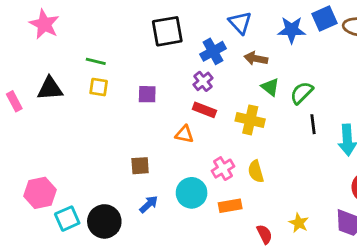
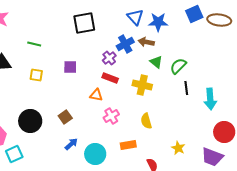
blue star: (292, 30) -> (158, 22), moved
blue cross: (213, 51) -> (125, 44), moved
yellow square: (99, 87) -> (36, 75), moved
brown square: (140, 166) -> (65, 117), turned -32
pink cross: (223, 169) -> (111, 116), moved
cyan circle: (192, 193) -> (95, 154), moved
black circle: (104, 221) -> (30, 121), moved
yellow star: (299, 223) -> (178, 148), moved

